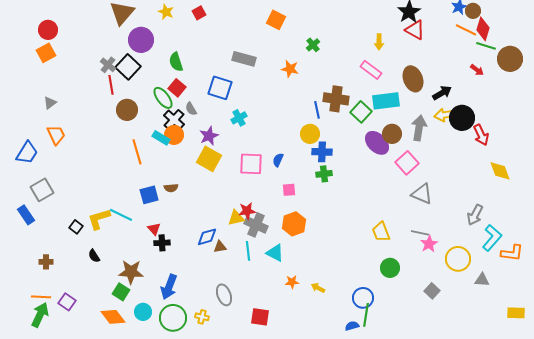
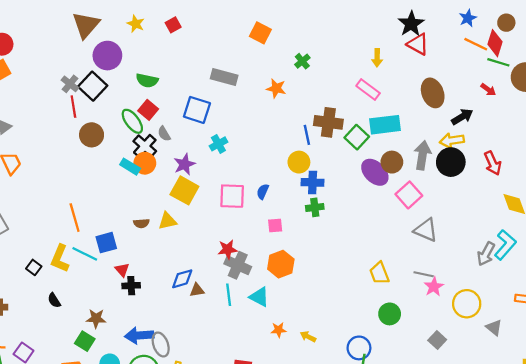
brown circle: (473, 11) -> (506, 23), moved
green semicircle: (176, 62) -> (147, 80), turned -60
brown ellipse: (413, 79) -> (433, 93), moved
black arrow: (442, 93) -> (462, 117), moved
black circle: (462, 118) -> (451, 162), moved
orange line: (137, 152) -> (75, 218), moved
blue square: (149, 195) -> (106, 243), moved
yellow triangle: (236, 218) -> (167, 221), moved
yellow L-shape: (99, 219) -> (60, 258), turned -50
cyan L-shape: (492, 238) -> (505, 245), moved
brown star: (131, 272) -> (96, 318), size x0.7
gray triangle: (482, 280) -> (494, 328), turned 35
blue arrow: (169, 287) -> (139, 335), turned 65
gray ellipse: (224, 295) -> (161, 345), moved

